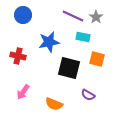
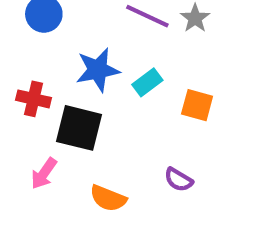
cyan rectangle: (83, 37) -> (147, 82), moved, turned -48
black square: (69, 68) -> (79, 128), moved

